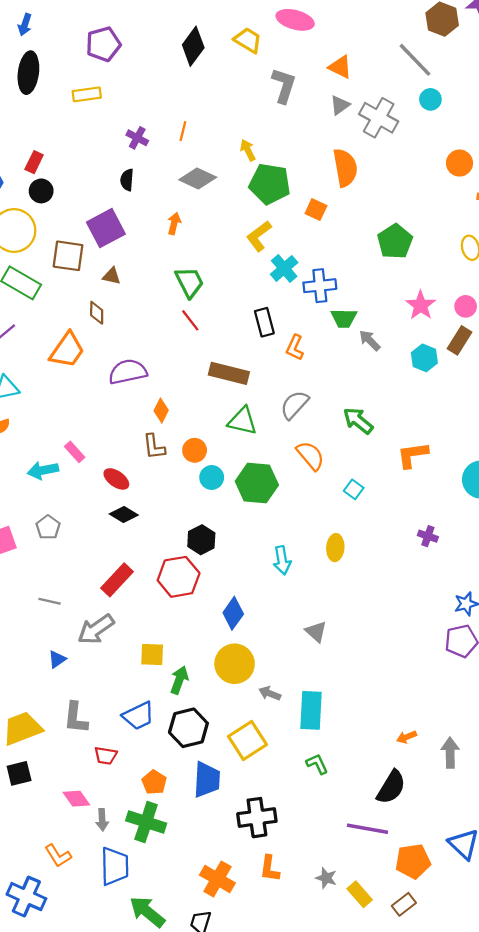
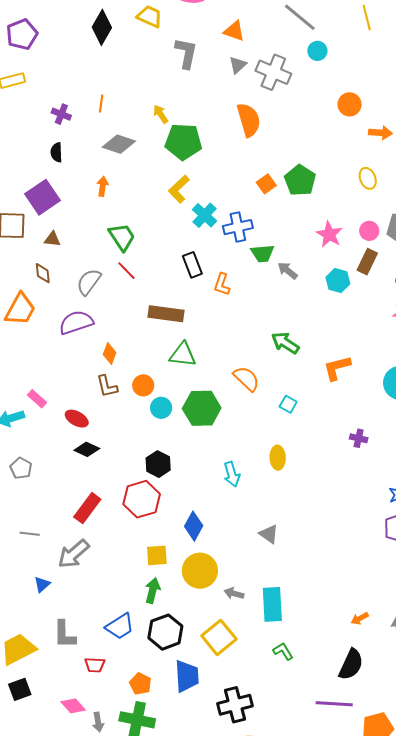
orange square: (316, 210) -> (266, 184), moved, turned 36
gray semicircle: (294, 405) -> (89, 282), moved
yellow square: (152, 654) -> (157, 555), moved

